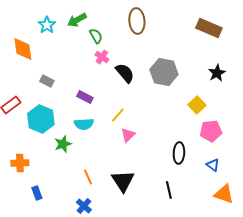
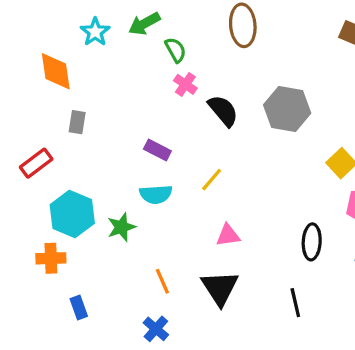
gray rectangle: (47, 81) -> (77, 122), moved, turned 72
cyan hexagon: (41, 119) -> (72, 214), moved
pink triangle: (128, 135) -> (228, 235), moved, turned 35

